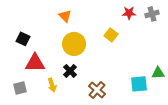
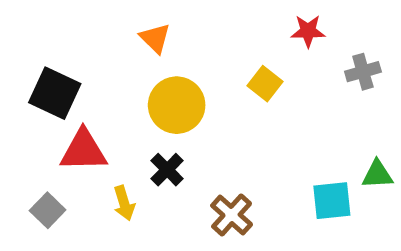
gray cross: (152, 14) -> (363, 72), moved
black square: (23, 39) -> (55, 93), size x1.5
gray square: (20, 88) -> (48, 210), turned -32

